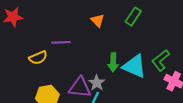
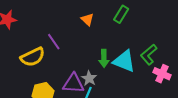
purple line: (61, 42) -> (54, 42), turned 60
yellow semicircle: (38, 58) -> (33, 57), size x1.4

